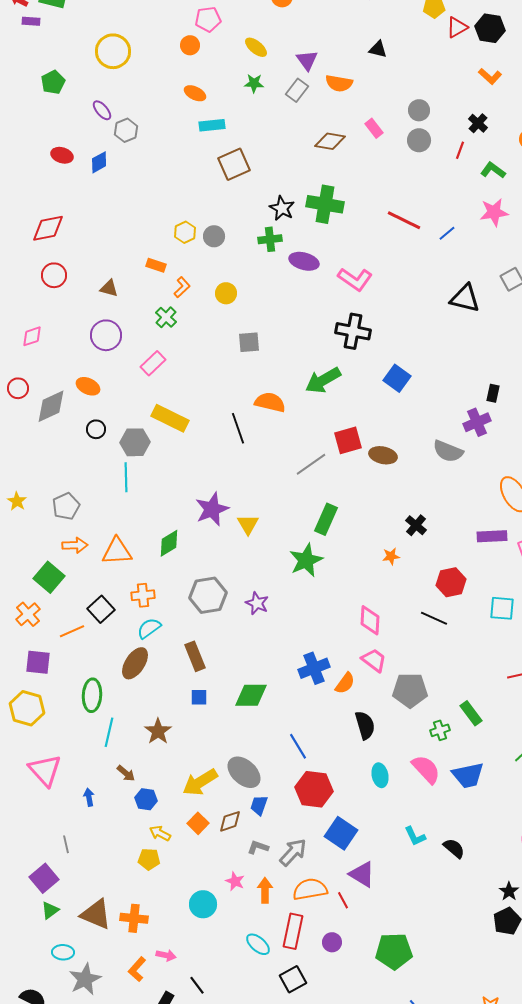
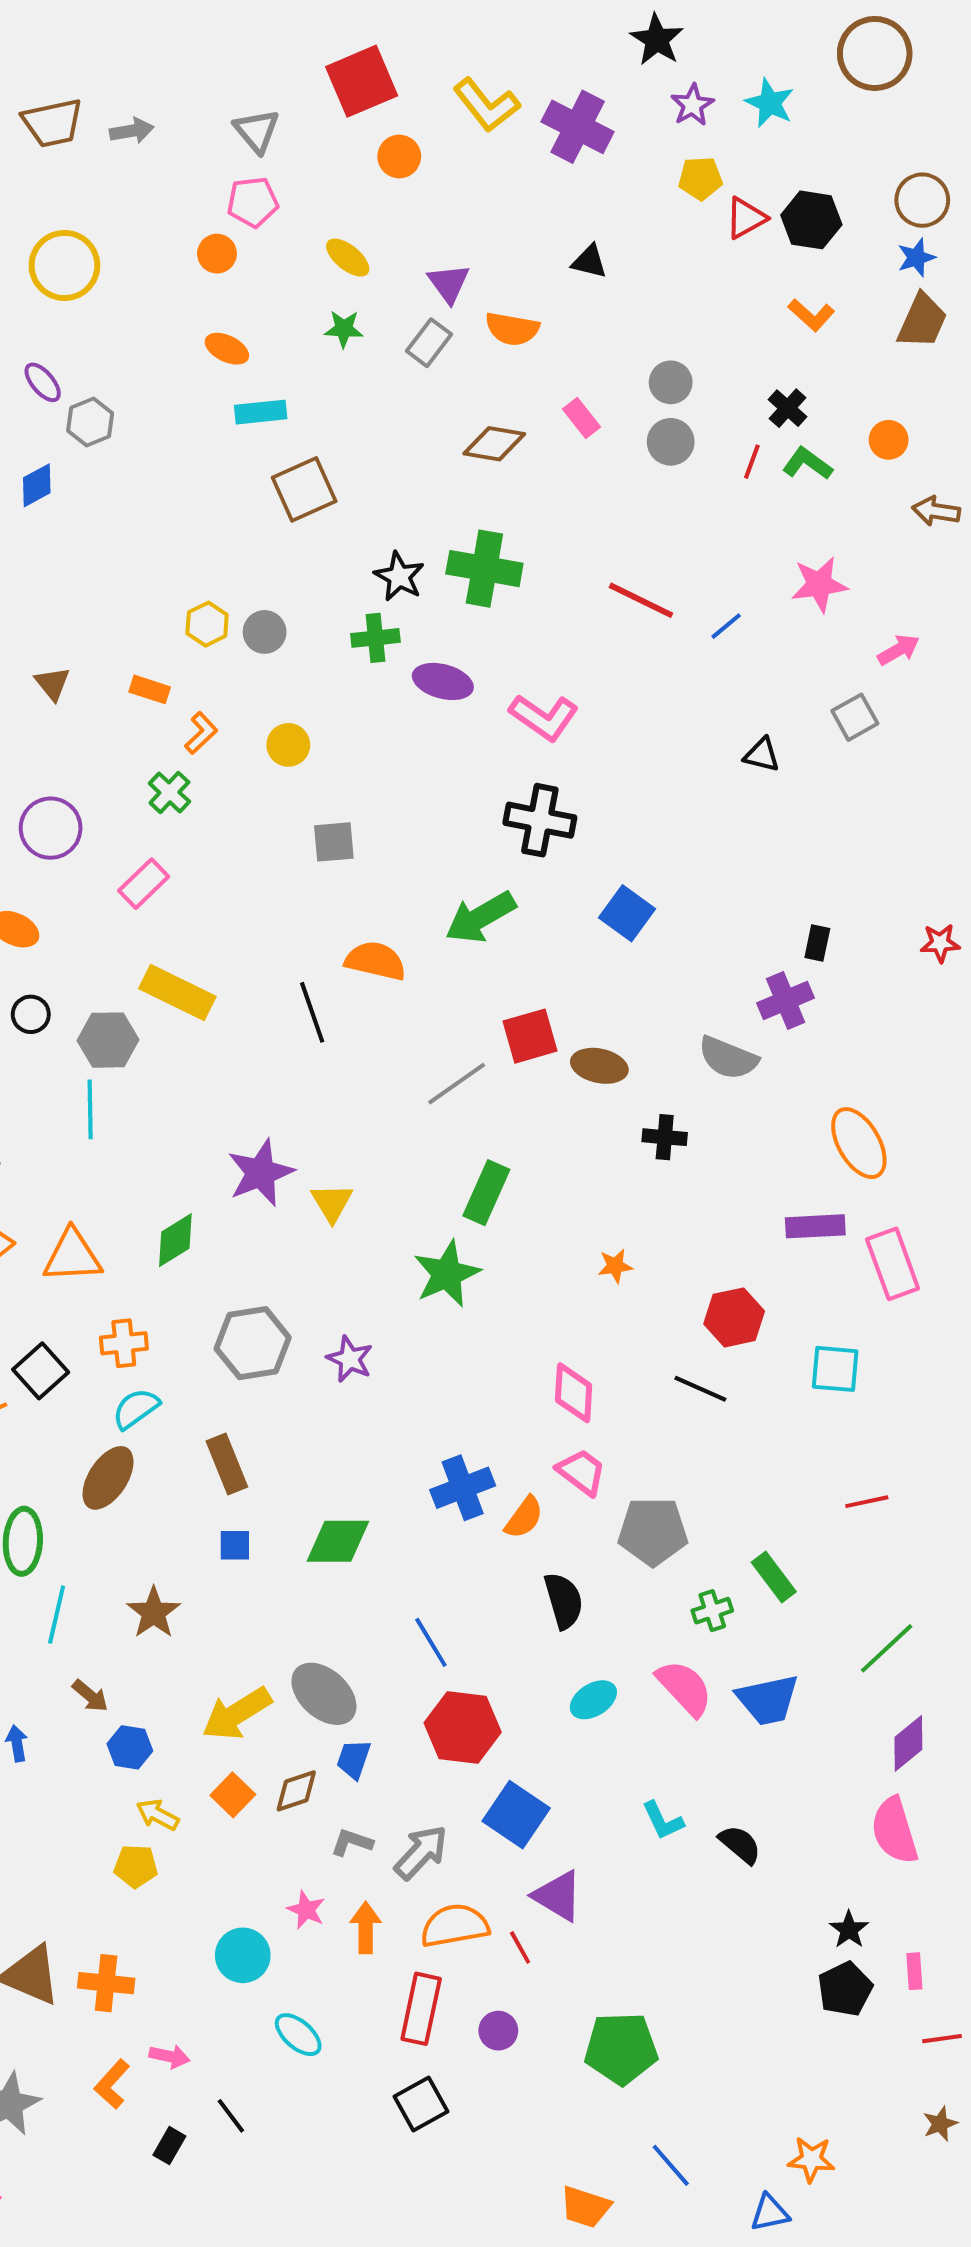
green L-shape: (493, 170) -> (807, 464), moved
brown triangle: (109, 288) -> (53, 683), moved, turned 36
black triangle: (465, 298) -> (762, 755), size x0.6
black cross: (416, 525) -> (665, 1137), moved, turned -35
cyan ellipse: (380, 775) -> (593, 1700), turned 70
cyan ellipse: (258, 944) -> (298, 2035), moved

